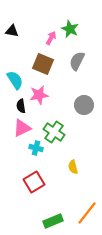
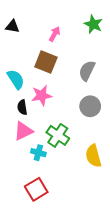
green star: (70, 29) -> (93, 24), moved
gray semicircle: (77, 61) -> (87, 71), moved
yellow semicircle: (73, 167) -> (93, 156), moved, size x1.5

